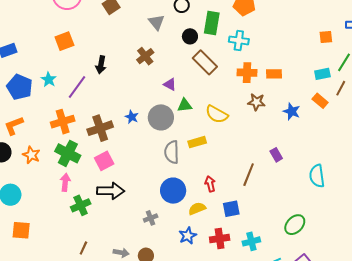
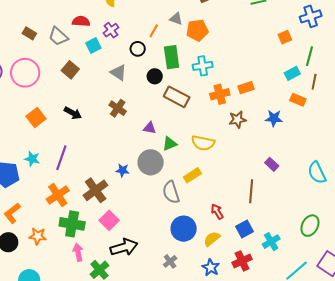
black arrow: (101, 65) -> (73, 113), moved, turned -54
cyan cross: (251, 241) -> (271, 242), moved

